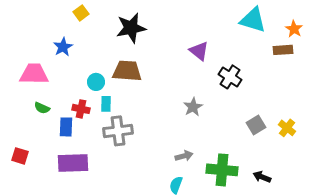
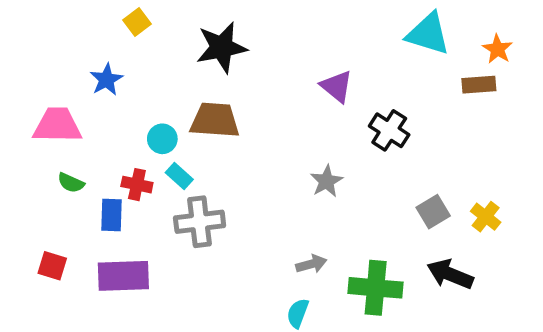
cyan rectangle: (106, 104) -> (179, 176), turned -49
red square: (20, 156) -> (52, 266), moved
black arrow: (262, 177) -> (450, 274), moved, size x1.5

